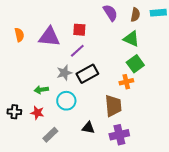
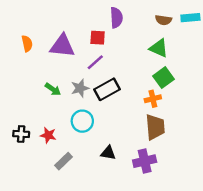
purple semicircle: (110, 13) -> (116, 18), moved, turned 30
brown semicircle: (135, 15) -> (163, 20), turned 88
green arrow: (41, 90) -> (53, 89), moved, turned -136
brown trapezoid: (113, 106) -> (155, 127), moved

